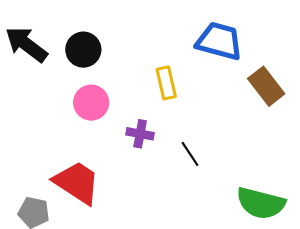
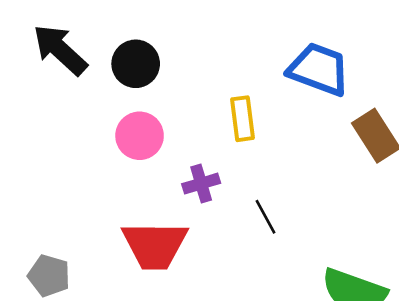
purple cross: (140, 134) -> (201, 184), turned -32
red trapezoid: (77, 183) -> (155, 245), moved, turned 142

